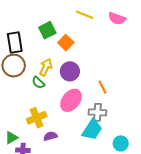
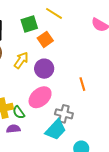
yellow line: (85, 15) -> (54, 13), moved
green semicircle: (38, 83) -> (19, 112), moved
orange line: (103, 87) -> (82, 84), moved

